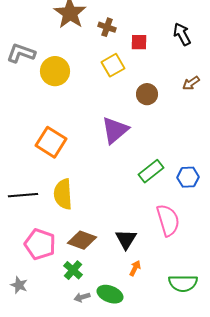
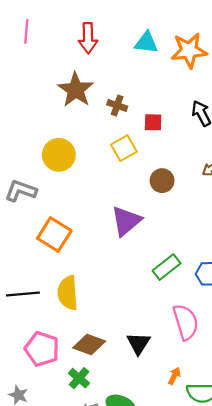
gray L-shape: (21, 53) -> (21, 191), moved
orange arrow: (135, 268) -> (174, 376), moved

